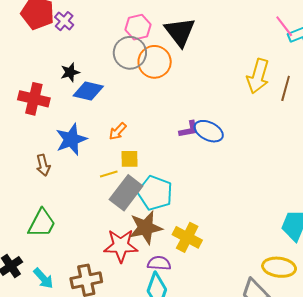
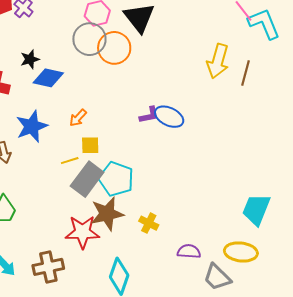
yellow cross: (187, 237) -> (149, 223), size x0.7
purple semicircle: (159, 263) -> (189, 251), moved

